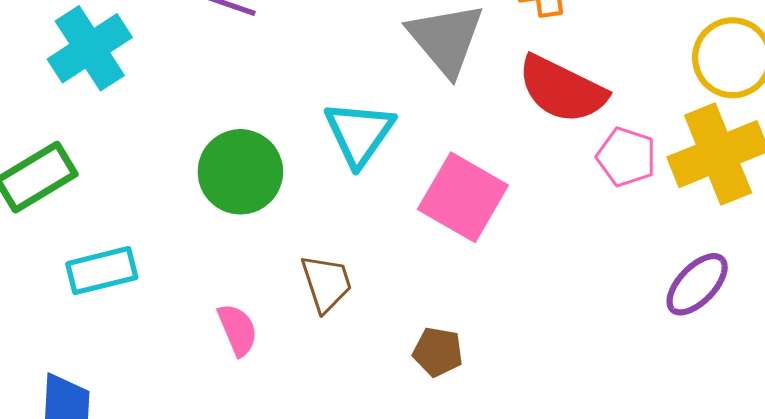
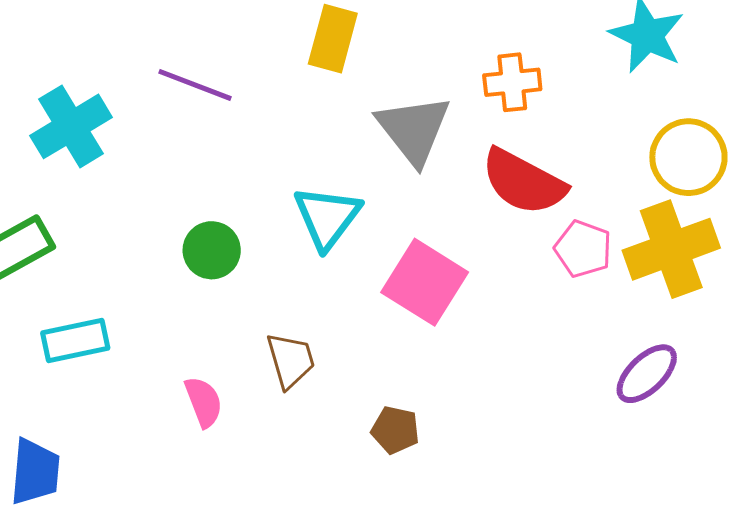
green circle: (240, 172) -> (212, 250), size x0.7

